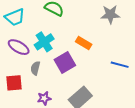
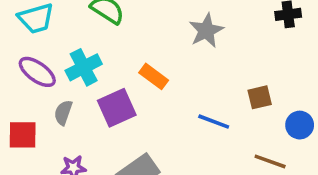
gray star: (110, 14) -> (206, 31), turned -30

